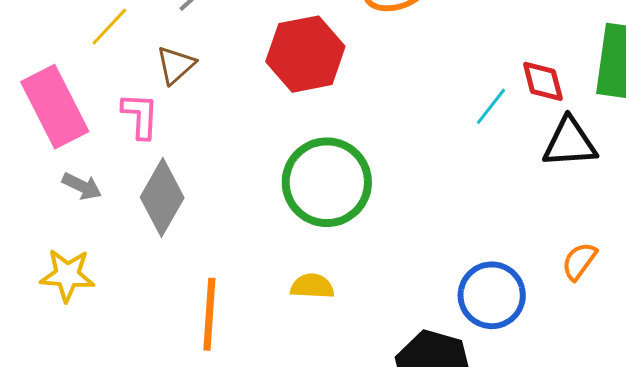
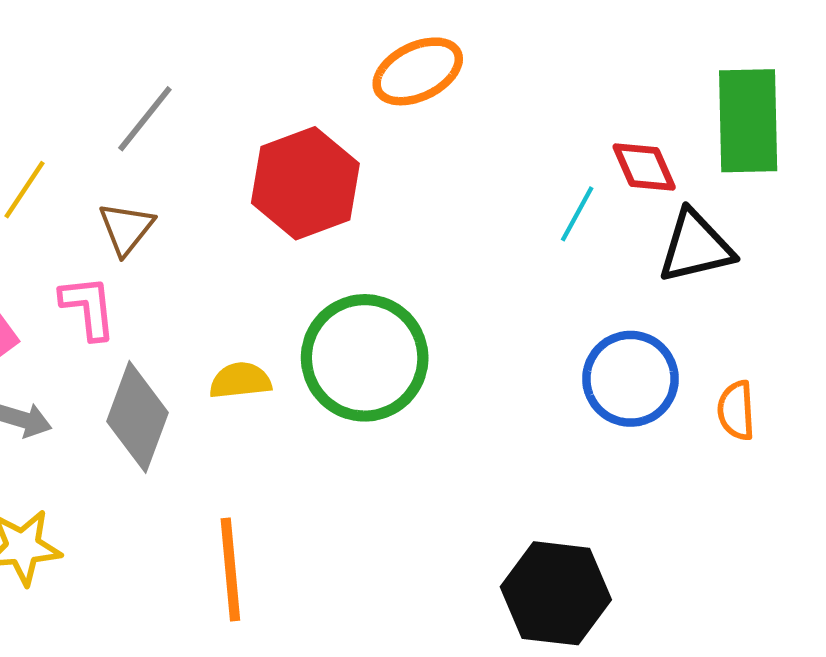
orange semicircle: (579, 261) -> (736, 410), turned -30
yellow semicircle: (312, 286) -> (240, 381), moved
blue circle: (492, 295) -> (630, 379), moved

